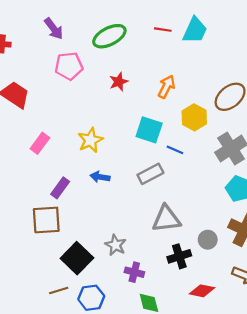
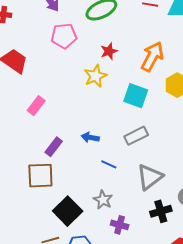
orange arrow: (166, 87) -> (152, 57), size x1.4
yellow star: (90, 140) -> (95, 76), moved
blue line: (175, 150) -> (109, 164), moved
gray triangle: (166, 219) -> (150, 177), turned -32

